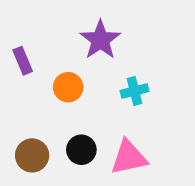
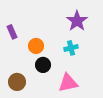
purple star: (100, 40) -> (77, 21), moved
black circle: (81, 150) -> (43, 65), moved

